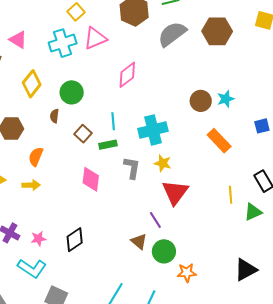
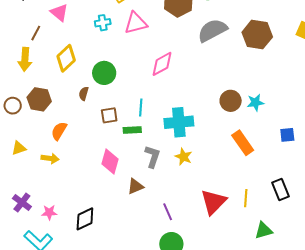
cyan cross: (63, 43) -> (103, 23), size x0.6
brown square: (83, 134) -> (109, 115), turned 30
red triangle: (175, 192) -> (213, 202), moved
green triangle: (253, 212) -> (264, 230), moved
brown triangle: (139, 241) -> (135, 186), moved, turned 48

